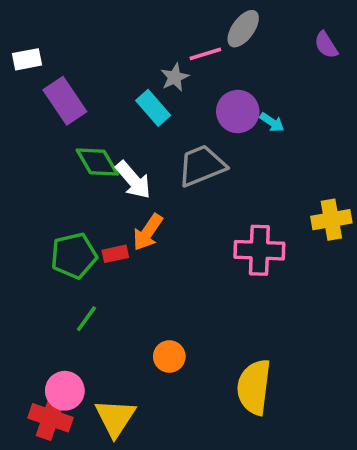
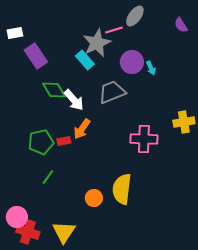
gray star: (175, 77) -> (97, 43), size x1.8
cyan arrow: (272, 122) -> (151, 68), turned 32
yellow semicircle: (254, 387) -> (122, 189), moved
pink circle: (65, 391) -> (17, 217), moved

